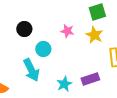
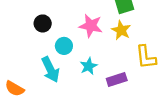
pink star: (67, 31) -> (91, 26), size x1.5
cyan star: (64, 84) -> (89, 66), moved

